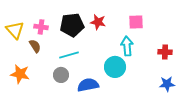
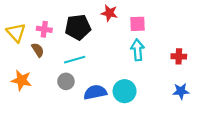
red star: (98, 22) -> (109, 13), moved
pink square: (136, 22) -> (138, 24), moved
cyan circle: (115, 67) -> (125, 91), moved

